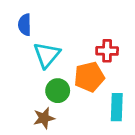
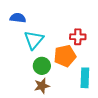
blue semicircle: (25, 25) -> (18, 18), turned 98
brown star: (44, 118) -> (42, 86), moved

